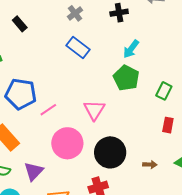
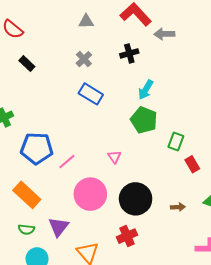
black rectangle: (20, 24) -> (27, 64), moved
green rectangle: (164, 91) -> (176, 141), moved
pink triangle: (94, 110) -> (114, 157), size x0.6
red rectangle: (168, 125) -> (192, 164), turned -35

